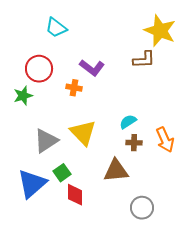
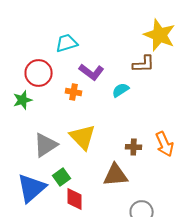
cyan trapezoid: (56, 28) -> (67, 43), moved, turned 125
cyan semicircle: (128, 122) -> (121, 90), moved

